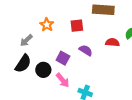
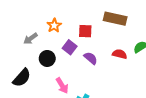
purple square: (63, 58) -> (70, 47), moved
black semicircle: (23, 64) -> (22, 78), moved
black circle: (43, 70) -> (47, 58), moved

